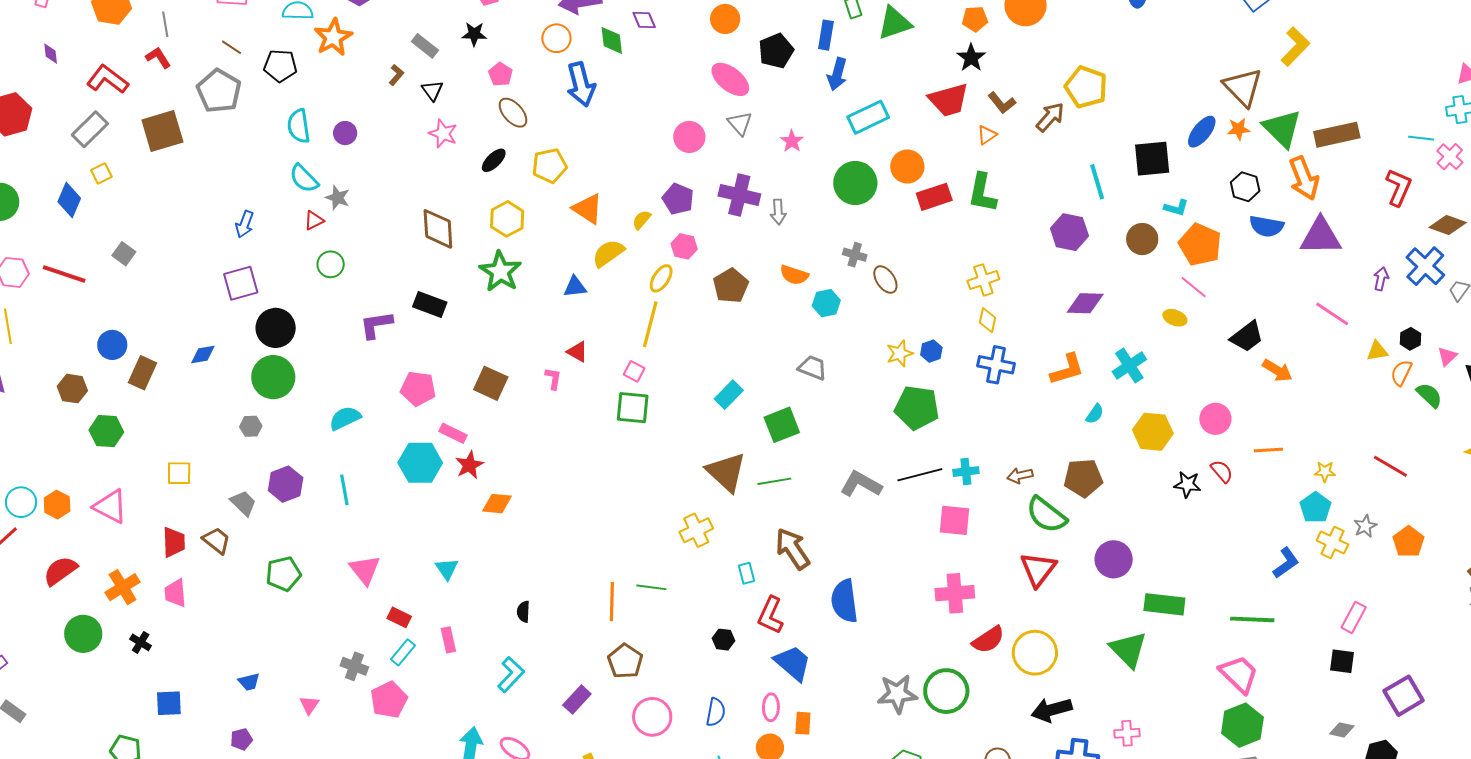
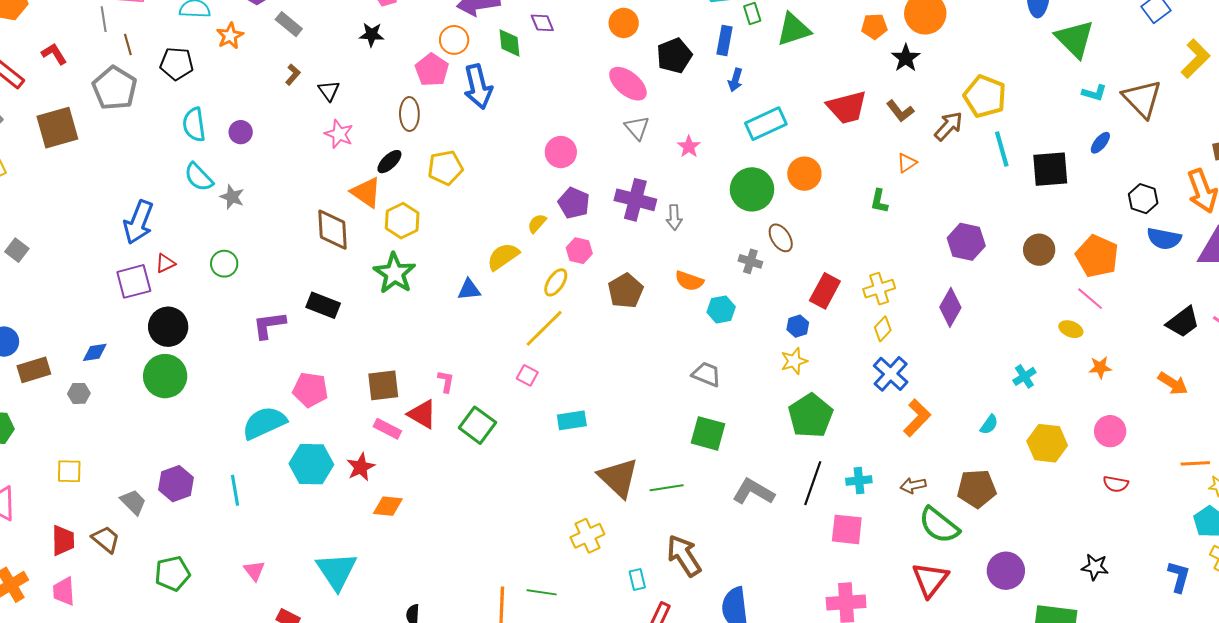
gray line: (165, 24) -> (104, 19), moved
orange star: (333, 37) -> (230, 36), size x0.7
gray rectangle: (425, 46) -> (289, 24), moved
brown line: (232, 47) -> (128, 45), turned 40
black star: (971, 58) -> (906, 58), moved
pink pentagon: (501, 74) -> (432, 70), moved, size x1.4
blue arrow: (837, 74) -> (735, 80), size x0.7
brown ellipse: (513, 113) -> (409, 114), turned 40
green triangle: (1282, 128) -> (1075, 39), moved
orange star: (1239, 129) -> (1100, 367), moved
blue ellipse: (1202, 132) -> (1100, 143), size x0.7
orange triangle: (987, 135) -> (907, 163), moved
pink circle: (689, 137) -> (561, 152), moved
cyan line: (1097, 182) -> (1002, 149), moved
green L-shape: (982, 193) -> (879, 201), size x0.6
red rectangle: (934, 197) -> (825, 291), moved, turned -44
cyan L-shape: (1176, 208) -> (1094, 93), moved
orange triangle: (588, 209) -> (366, 192), moved
red triangle: (314, 220) -> (165, 263), moved
blue arrow: (245, 224) -> (138, 222), size x1.6
brown ellipse: (885, 280) -> (781, 238), moved
purple diamond: (1085, 303) -> (950, 307), moved, turned -63
yellow diamond: (988, 320) -> (883, 329), turned 30
yellow line: (650, 324) -> (544, 328), turned 30
black trapezoid: (1247, 337) -> (1183, 322), moved
blue hexagon: (931, 351) -> (798, 326), moved
red triangle: (577, 352) -> (422, 414), moved, size x1.4
blue cross: (996, 365) -> (891, 374), turned 30
cyan cross: (1129, 366) -> (1024, 376), size x0.7
orange L-shape: (1067, 369) -> (917, 418), moved, turned -30
brown rectangle: (142, 373) -> (34, 370), turned 48
brown square: (491, 383) -> (383, 385), turned -32
cyan rectangle: (729, 395) -> (572, 420), moved, turned 36
green square: (633, 408) -> (477, 425), moved, turned 30
green pentagon: (917, 408) -> (811, 416), turned 30
cyan semicircle: (345, 418) -> (264, 423), moved, size x1.4
green square: (782, 425) -> (708, 433), moved, turned 36
gray hexagon: (251, 426) -> (79, 393), moved
pink rectangle: (453, 433) -> (387, 429), moved
orange line: (1268, 450) -> (1195, 463), moved
red semicircle: (1222, 471) -> (1116, 484), turned 140
black line: (920, 475) -> (813, 483), turned -57
black star: (1187, 484) -> (1095, 567), moved
blue L-shape: (1286, 563) -> (1179, 577), turned -40
cyan triangle: (447, 569) -> (337, 571), size x1.8
pink triangle: (365, 570) -> (254, 571), size x0.7

